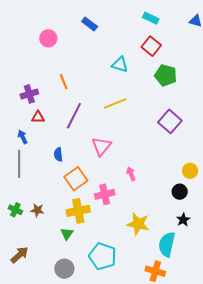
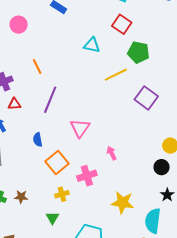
yellow line: (115, 103) -> (116, 75), moved
yellow cross: (78, 211) -> (62, 194), size x0.6

